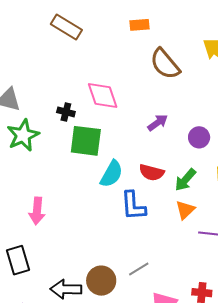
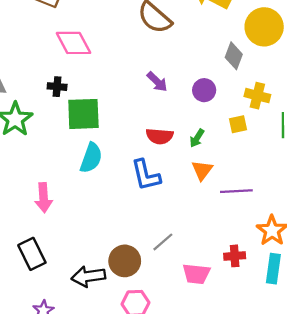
pink diamond: (103, 95) -> (73, 43), moved
purple arrow: (158, 123) -> (157, 82), turned 90
cyan semicircle: (112, 174) -> (91, 158), moved
green arrow: (185, 180) -> (197, 138), size x0.7

